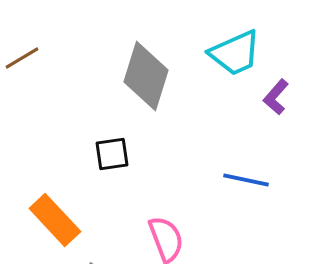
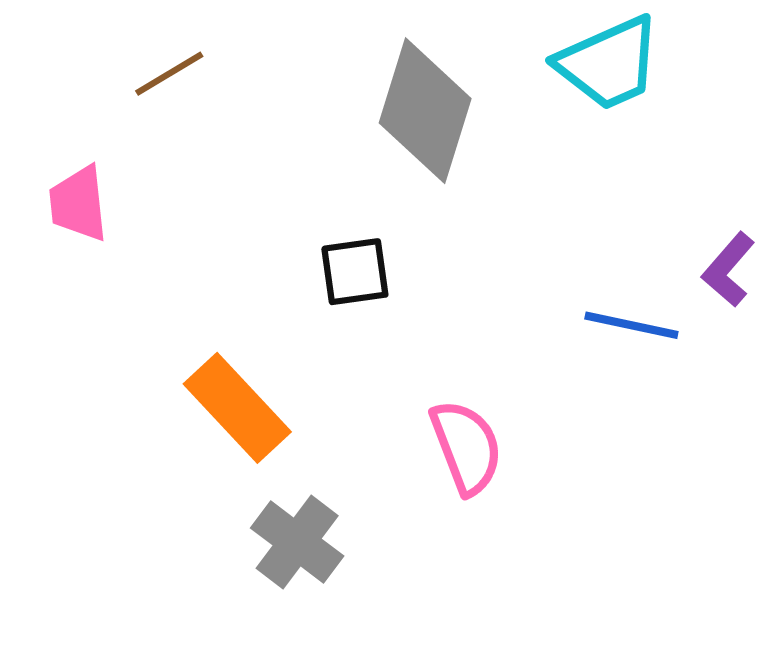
purple L-shape: (276, 97) -> (728, 270), moved

